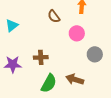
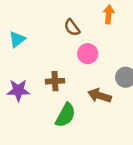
pink circle: (77, 33) -> (88, 54), moved
brown arrow: (75, 79) -> (99, 96), moved

